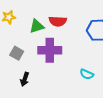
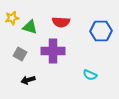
green triangle: (37, 26) -> (30, 27), moved, turned 35
black arrow: (25, 79) -> (28, 80), turned 56

